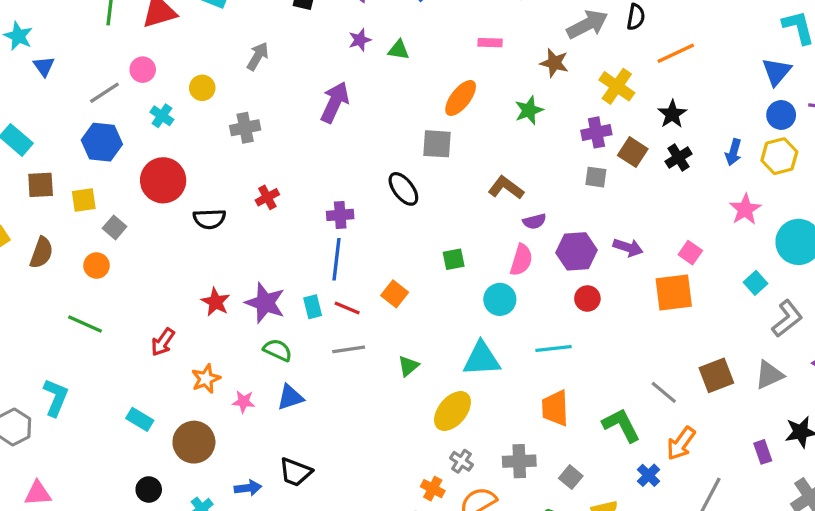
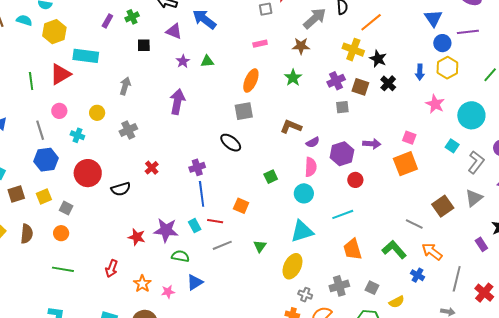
yellow cross: (617, 86) -> (353, 50), moved
gray line: (104, 93) -> (40, 130), turned -60
orange arrow: (681, 443) -> (432, 252), turned 105

